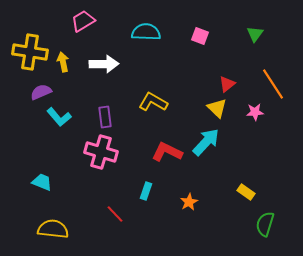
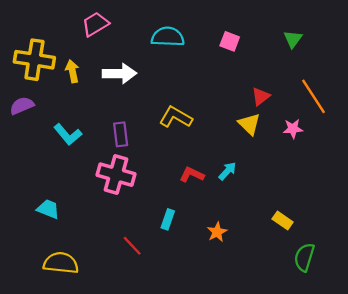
purple semicircle: (41, 92) -> (22, 106), moved
cyan arrow: (206, 142) -> (227, 171), moved, size x0.6
red L-shape: (167, 152) -> (192, 175), size x0.7

